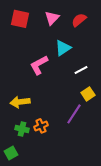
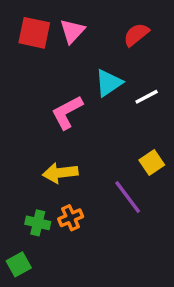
pink triangle: (52, 18) -> (72, 31), moved
white line: (81, 70) -> (147, 97), moved
yellow arrow: (20, 102) -> (60, 173), moved
purple line: (74, 114) -> (128, 197), turned -70

